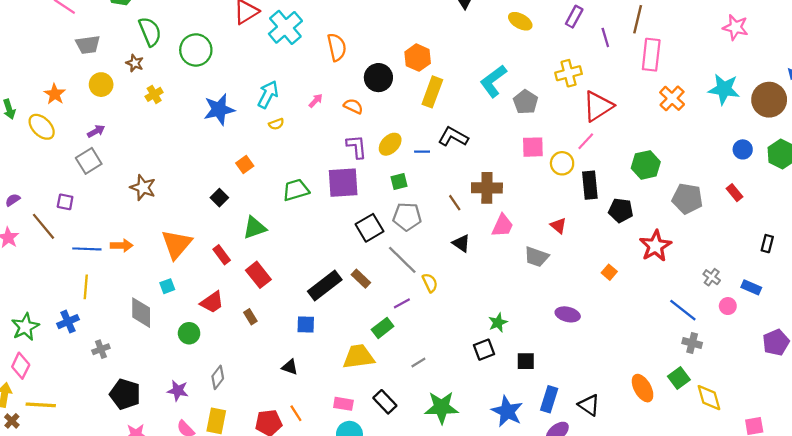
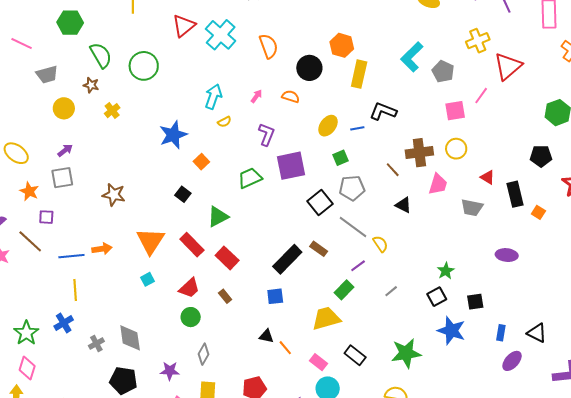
orange star: (55, 94) -> (29, 191), moved
blue star: (219, 109) -> (173, 135), moved
pink line: (586, 141) -> (481, 96), moved
purple L-shape: (356, 147) -> (266, 135), moved, turned 35
gray square: (89, 161) -> (62, 178), turned 30
yellow circle: (562, 163) -> (456, 149), moved
black rectangle: (590, 185) -> (515, 194), moved
red rectangle: (222, 255) -> (192, 245), size x1.4
gray diamond: (141, 313) -> (130, 338), moved
green circle: (189, 333) -> (191, 317), moved
gray line: (418, 362) -> (391, 291), moved
blue rectangle: (549, 399) -> (501, 333), size x0.7
pink rectangle: (343, 404) -> (319, 362), turned 36
blue star: (507, 411) -> (451, 331), moved
orange line: (296, 413) -> (285, 348), moved

